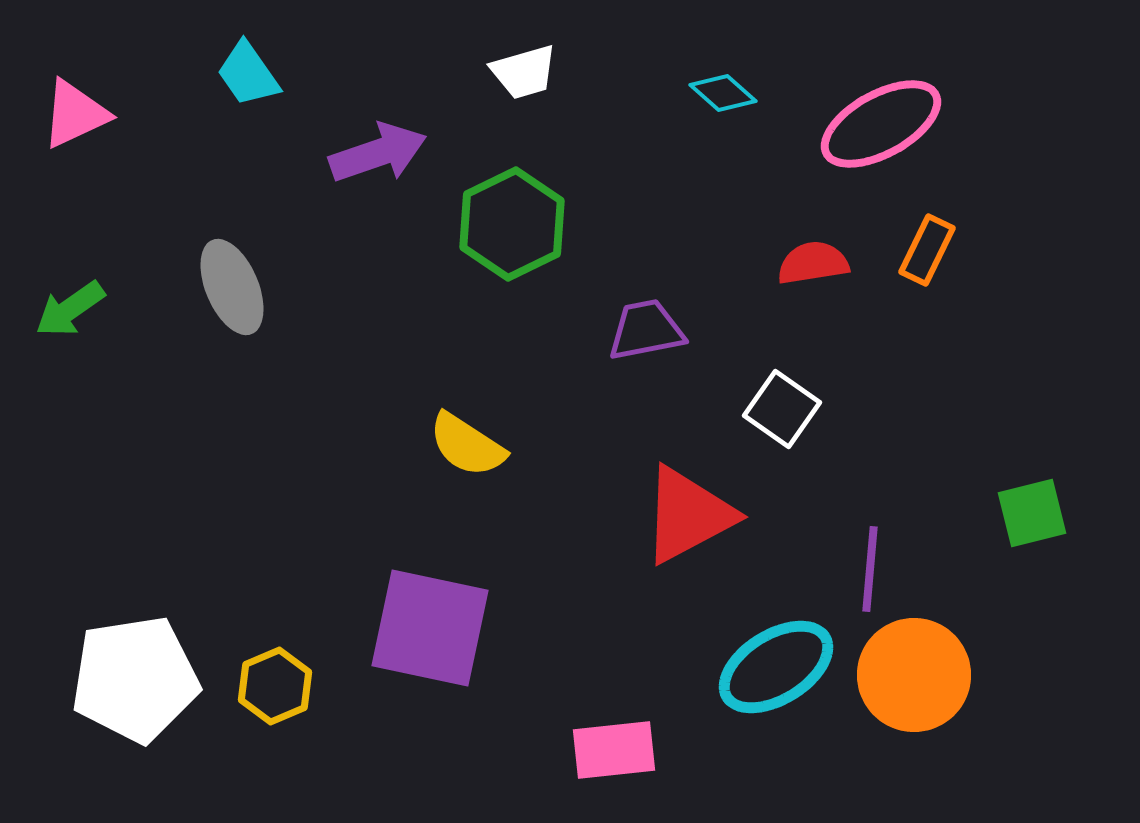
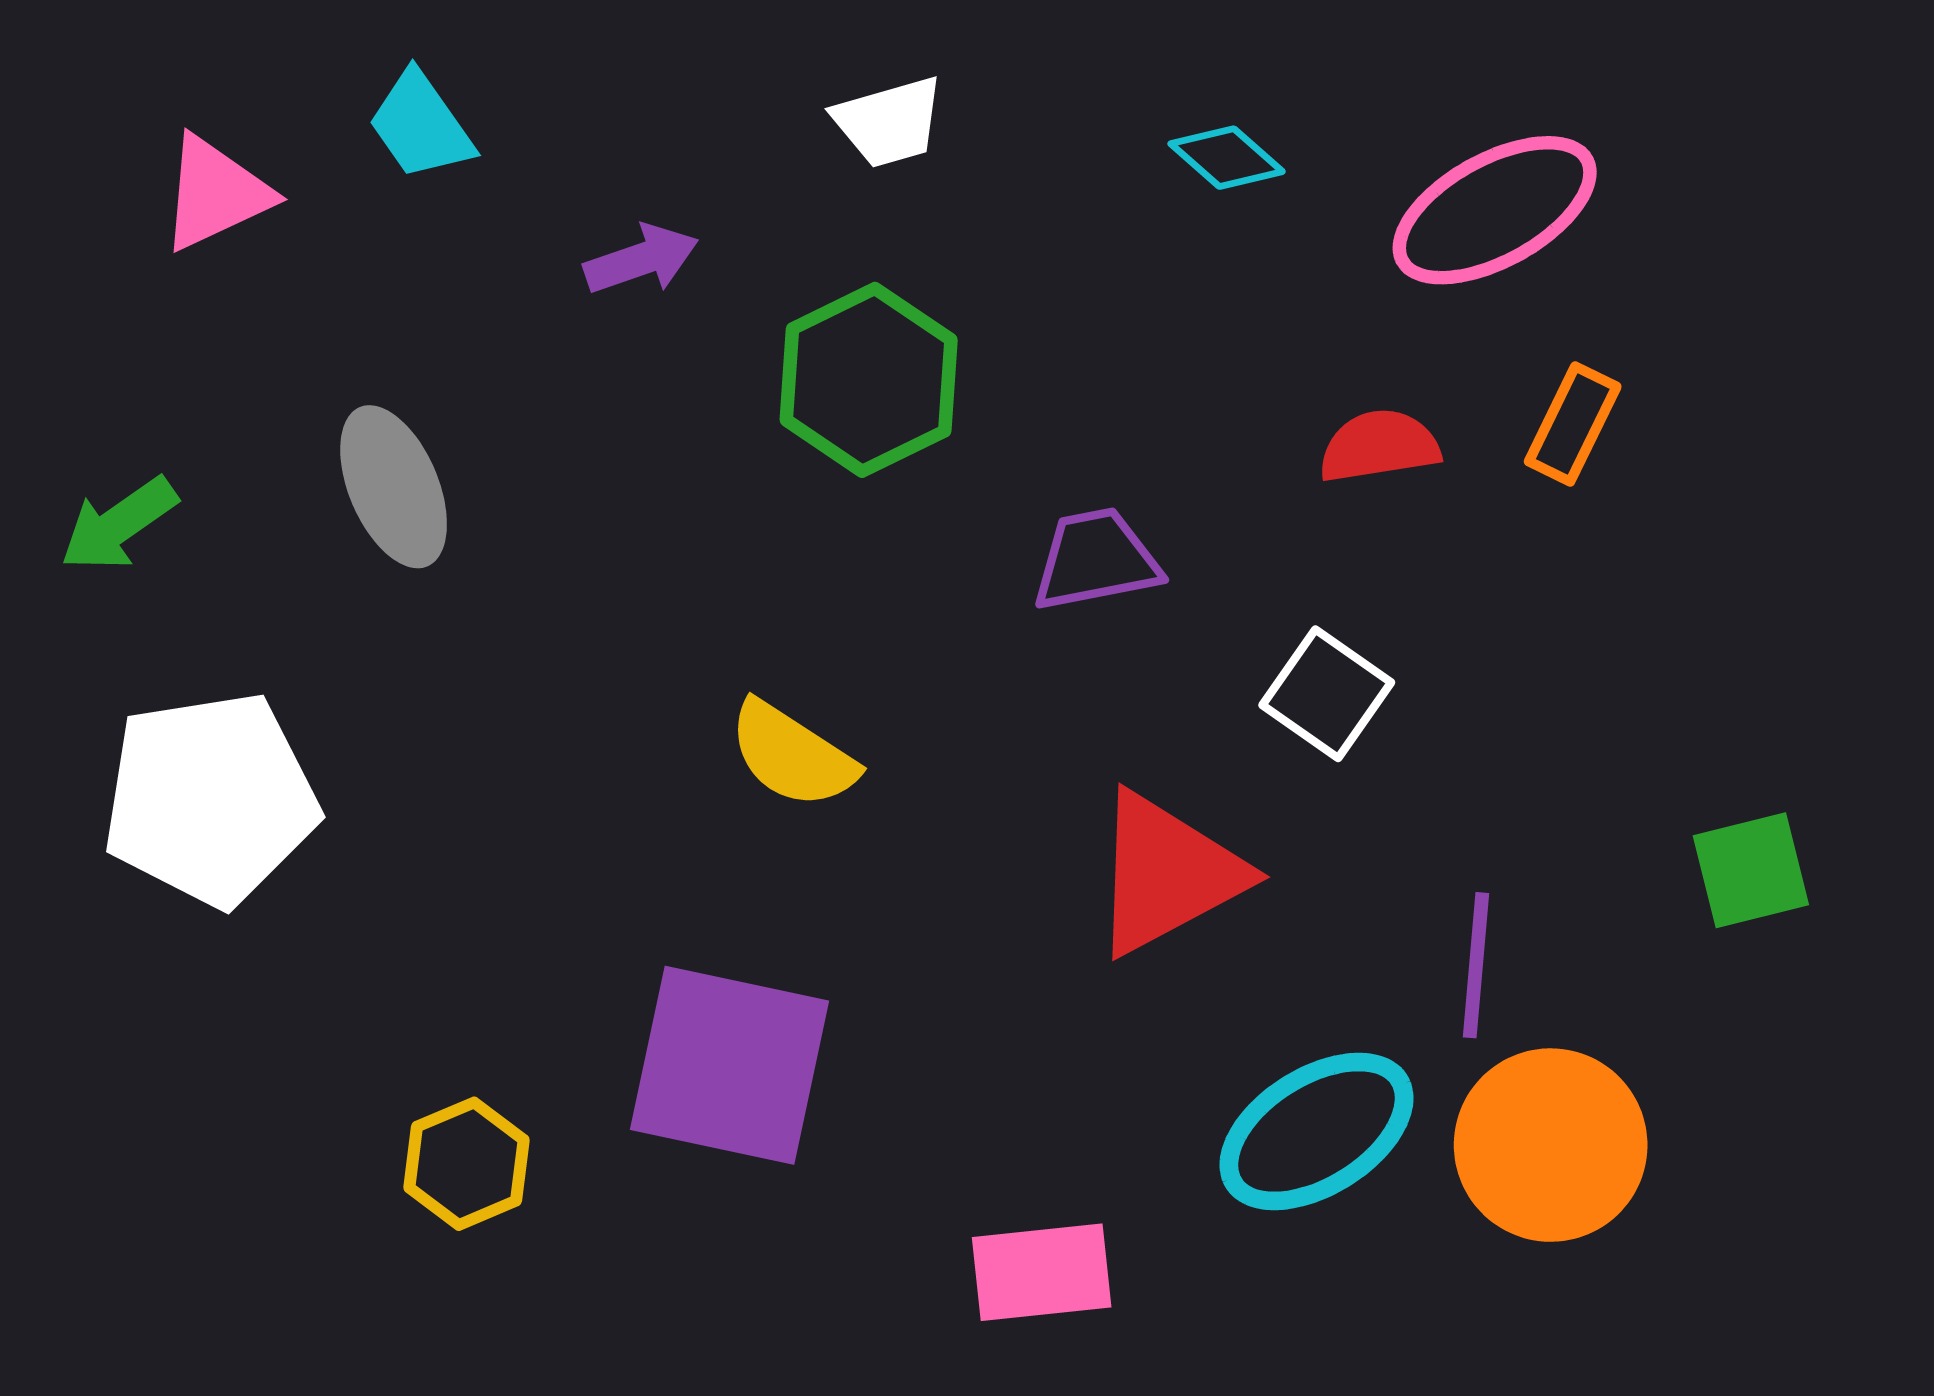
pink triangle: (75, 114) -> (215, 193), moved
purple arrow: (378, 153) -> (641, 259), size x0.7
white pentagon: (135, 679) -> (210, 799), moved

